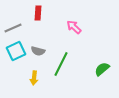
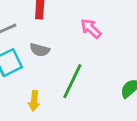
gray semicircle: (38, 51) -> (40, 50), moved

